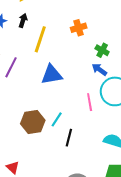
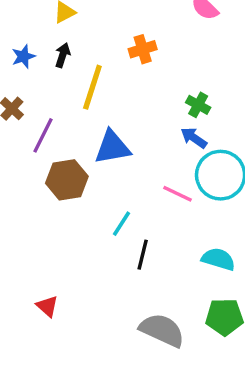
orange cross: (79, 28) -> (143, 49), moved
pink line: (90, 102) -> (177, 194), turned -54
brown hexagon: (33, 122) -> (67, 180), moved

